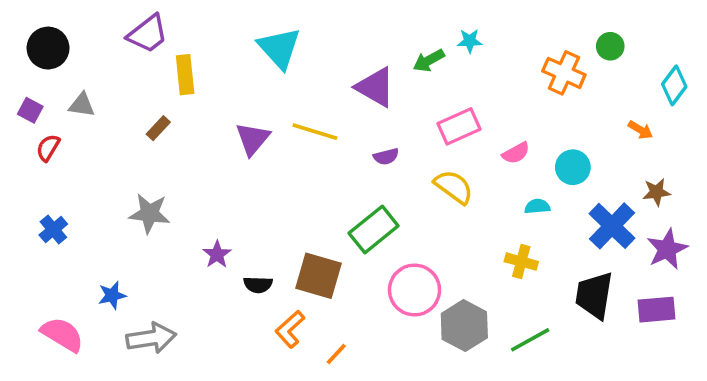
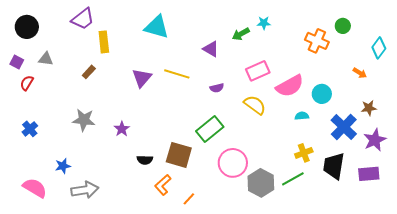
cyan triangle: (279, 48) -> (157, 27), turned -32
purple triangle: (375, 87) -> (211, 49), size x0.7
pink semicircle: (516, 153) -> (290, 86), size x1.8
purple star: (217, 254) -> (122, 129), moved
yellow cross: (521, 262) -> (304, 153), moved, turned -36
green line: (530, 340) -> (293, 179), moved

